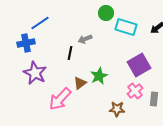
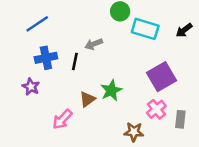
blue cross: (26, 43) -> (46, 58), moved
purple star: (35, 73) -> (31, 87), size x0.6
pink arrow: (60, 99) -> (62, 119), size x0.7

